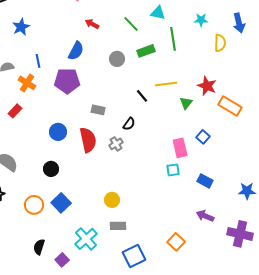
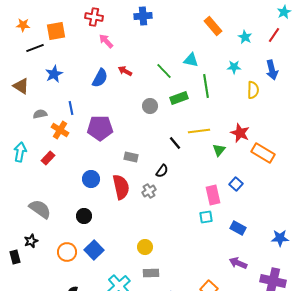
blue semicircle: (76, 51) -> (100, 78), moved

